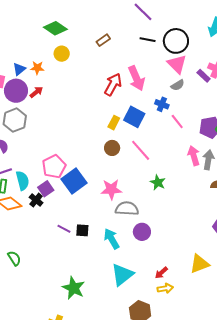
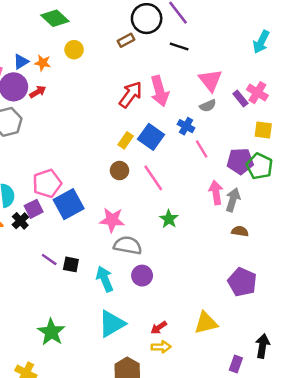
green diamond: (55, 28) -> (55, 18), moved
black circle: (176, 41) -> (147, 19), moved

